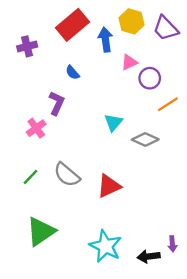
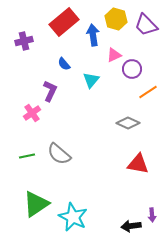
cyan triangle: (113, 122) -> (91, 80), moved
green line: (30, 177) -> (27, 156), turned 35
red triangle: (109, 186) -> (138, 164), moved, turned 35
cyan star: (105, 246) -> (73, 217), moved

